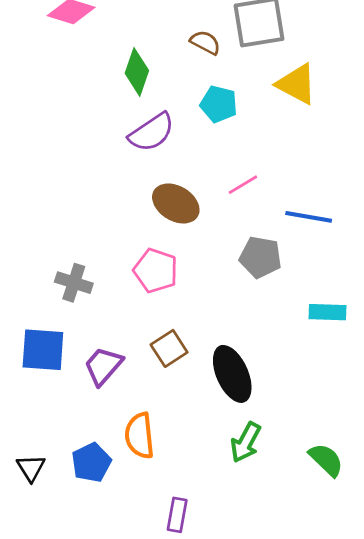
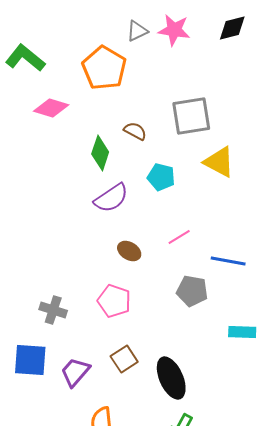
brown semicircle: (205, 42) -> (135, 131), moved
brown ellipse: (176, 203) -> (129, 251), size x0.7

